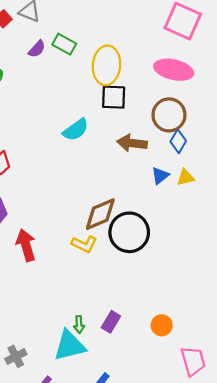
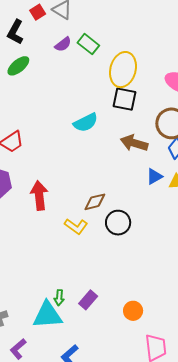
brown diamond: (100, 214) -> (95, 202), size x0.7
black circle: (129, 232) -> (118, 223), size x0.7
red arrow: (26, 245) -> (39, 195), moved

